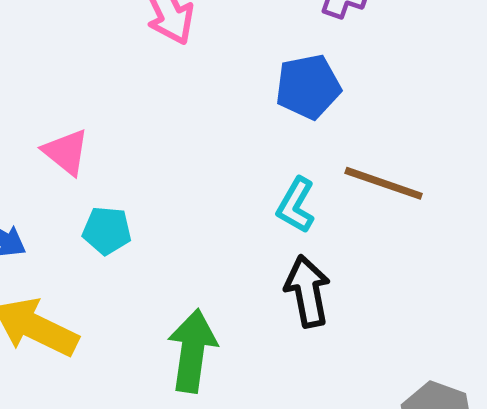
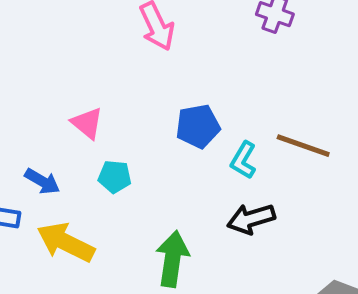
blue pentagon: (308, 87) -> (198, 126), moved
black arrow: (308, 291) -> (251, 219), turned -96

